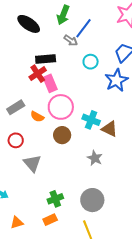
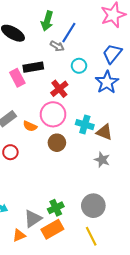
red cross: (38, 74) -> (59, 89), moved
pink rectangle: (50, 83) -> (17, 78), moved
gray star: (95, 158) -> (102, 160), moved
gray triangle: (32, 163) -> (33, 219), moved, turned 42
orange rectangle: (50, 220) -> (52, 229), size x1.5

